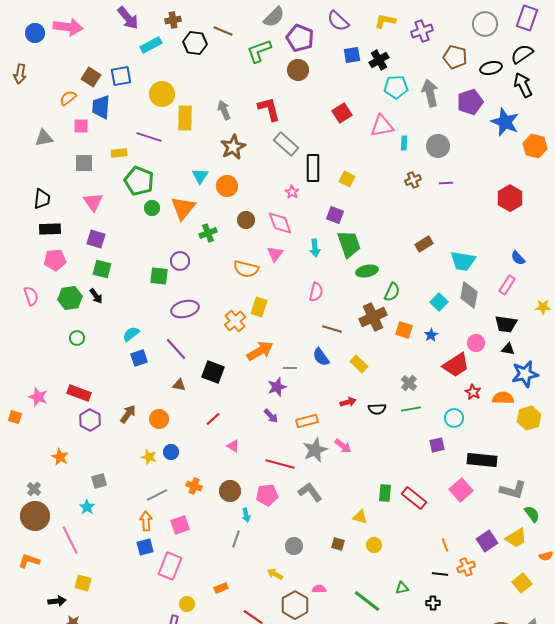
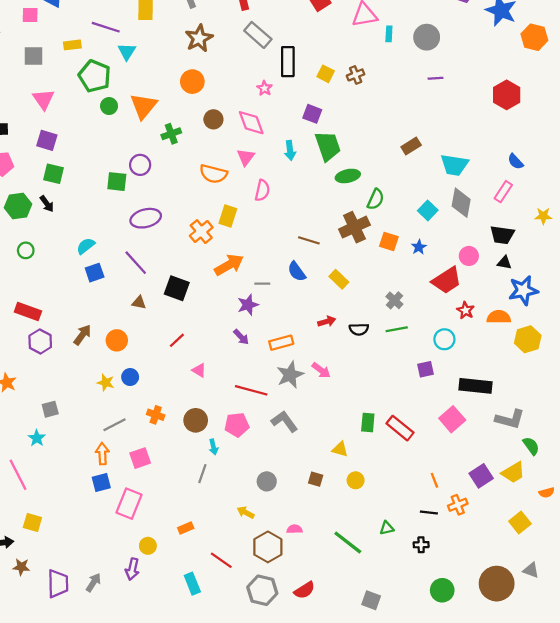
cyan triangle: (200, 176) -> (127, 52), moved
brown cross: (413, 180) -> (356, 75), moved
pink semicircle: (316, 292) -> (262, 190), moved

